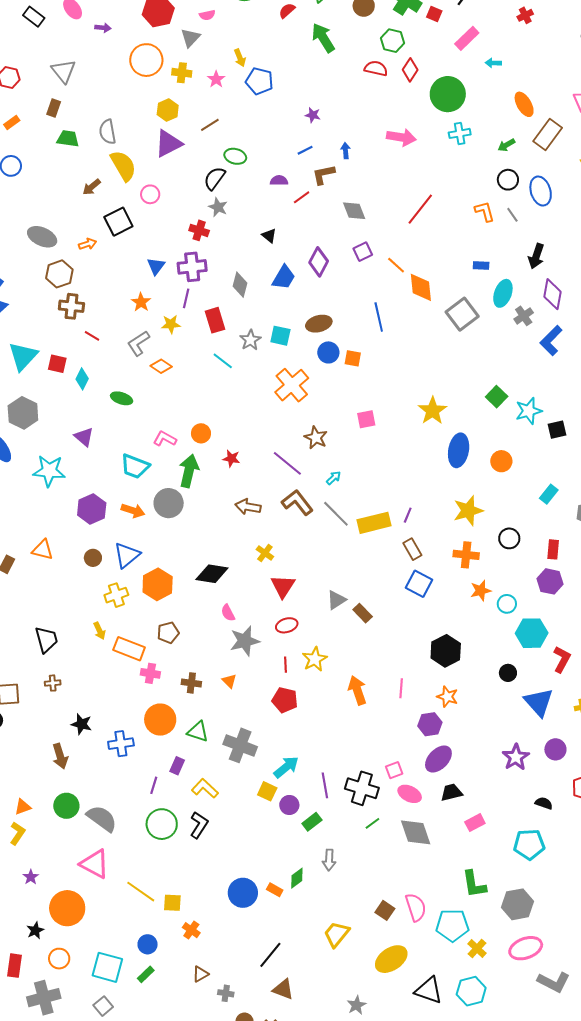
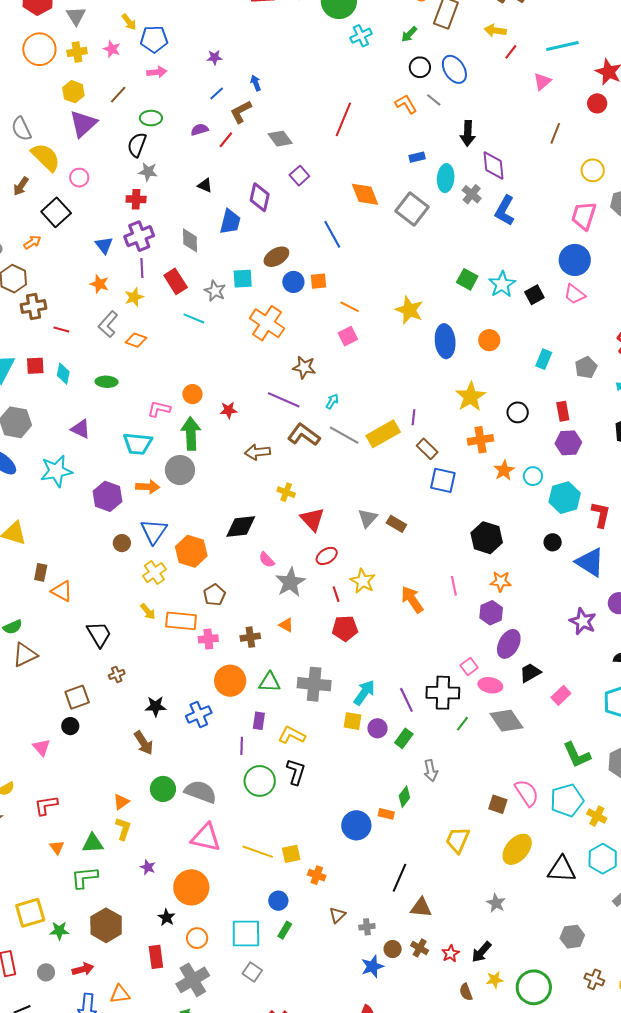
pink arrow: (401, 137) -> (157, 72), moved, size x0.7
orange line: (396, 265) -> (350, 307), moved
orange triangle: (43, 550) -> (62, 591), moved, turned 30

